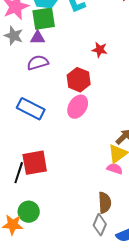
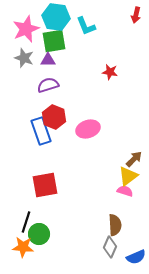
red hexagon: (79, 80) -> (54, 117), moved
pink ellipse: (78, 107) -> (88, 129), turned 40
blue rectangle: (31, 109) -> (41, 131), turned 44
black line: (19, 173) -> (26, 222), moved

